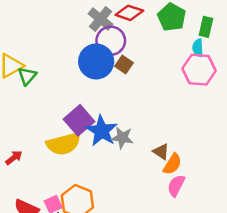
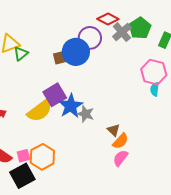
gray cross: (101, 19) -> (122, 32), moved
cyan semicircle: (198, 48) -> (155, 89), moved
brown square: (124, 64) -> (60, 58), moved, turned 32
yellow semicircle: (64, 144) -> (40, 111), turned -32

